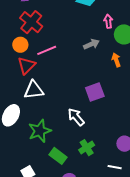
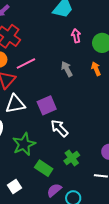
pink arrow: (108, 21) -> (76, 36), moved
gray arrow: (91, 44) -> (67, 69), moved, turned -91
purple square: (95, 92) -> (47, 105), moved

